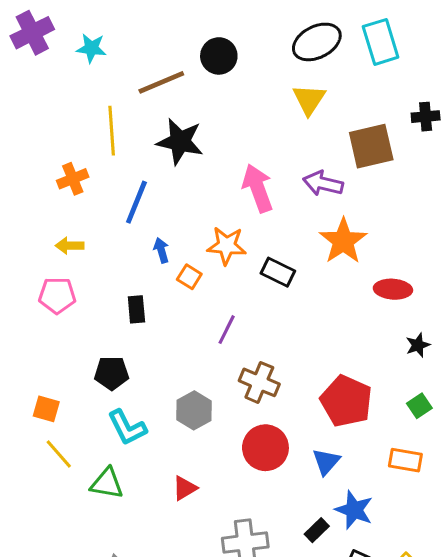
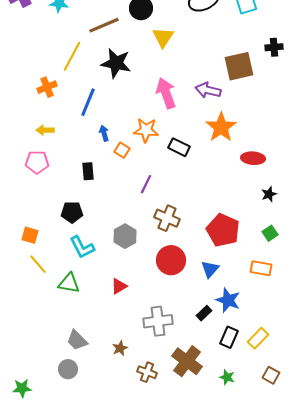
yellow triangle: (309, 99) -> (163, 37), moved
yellow line: (112, 131) -> (72, 56), turned 32

